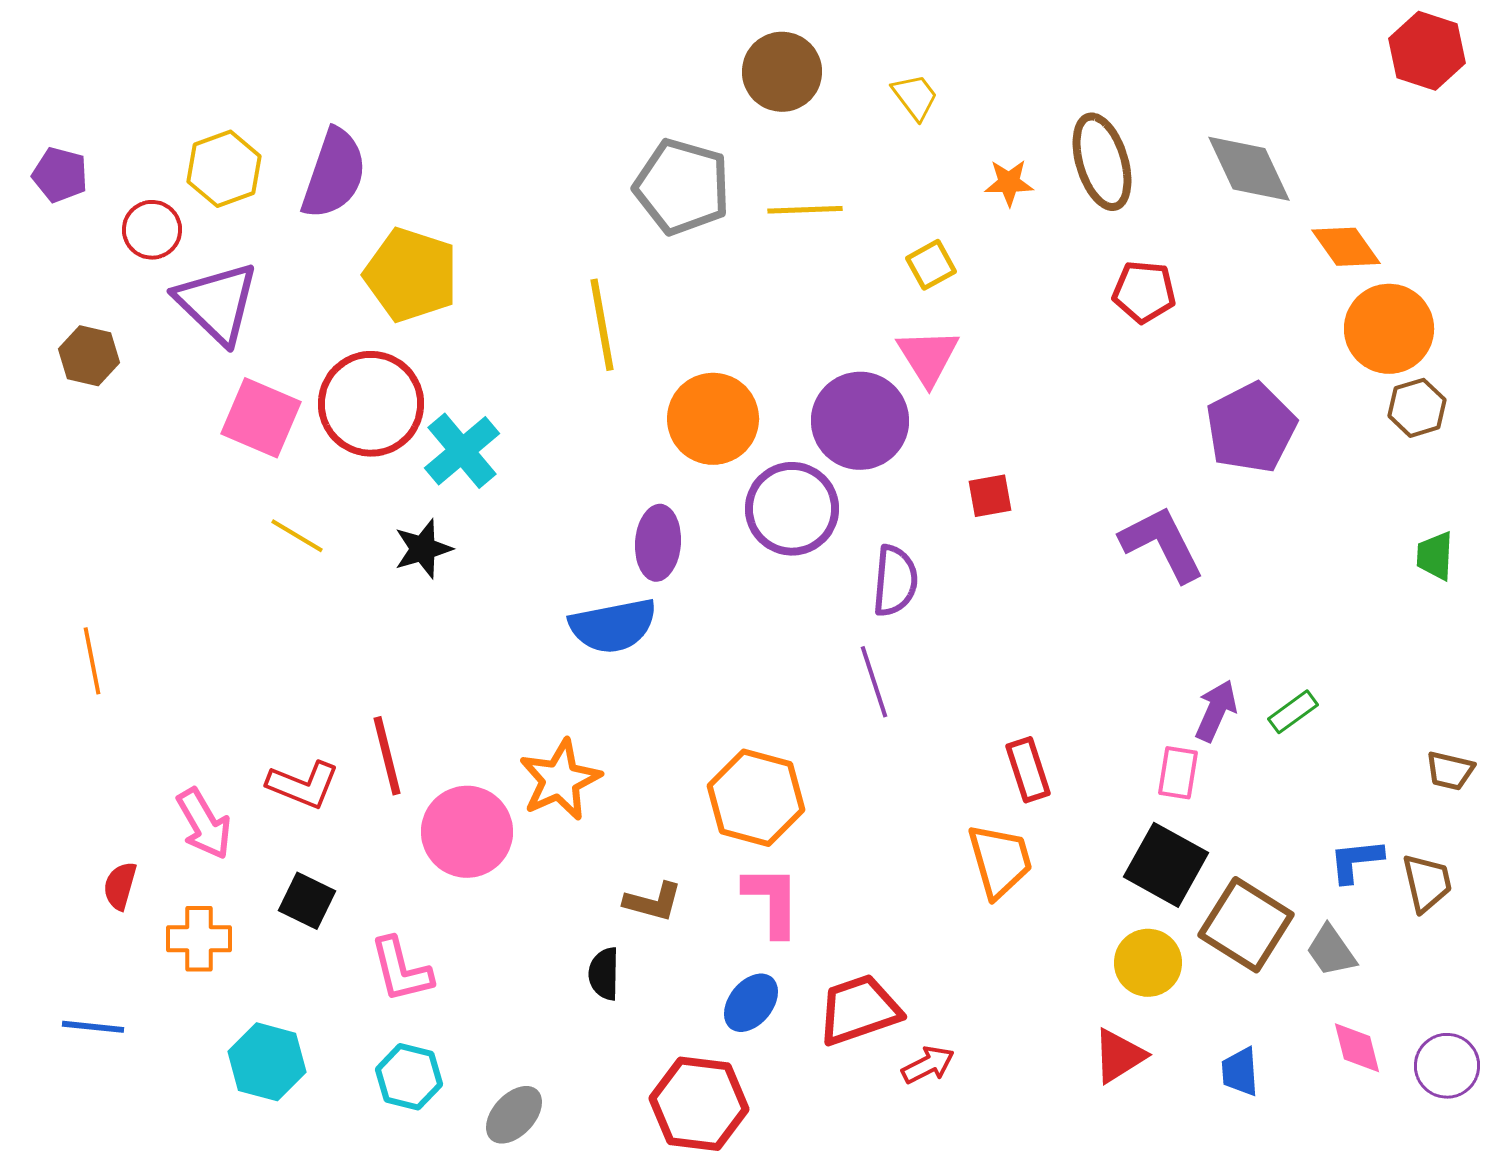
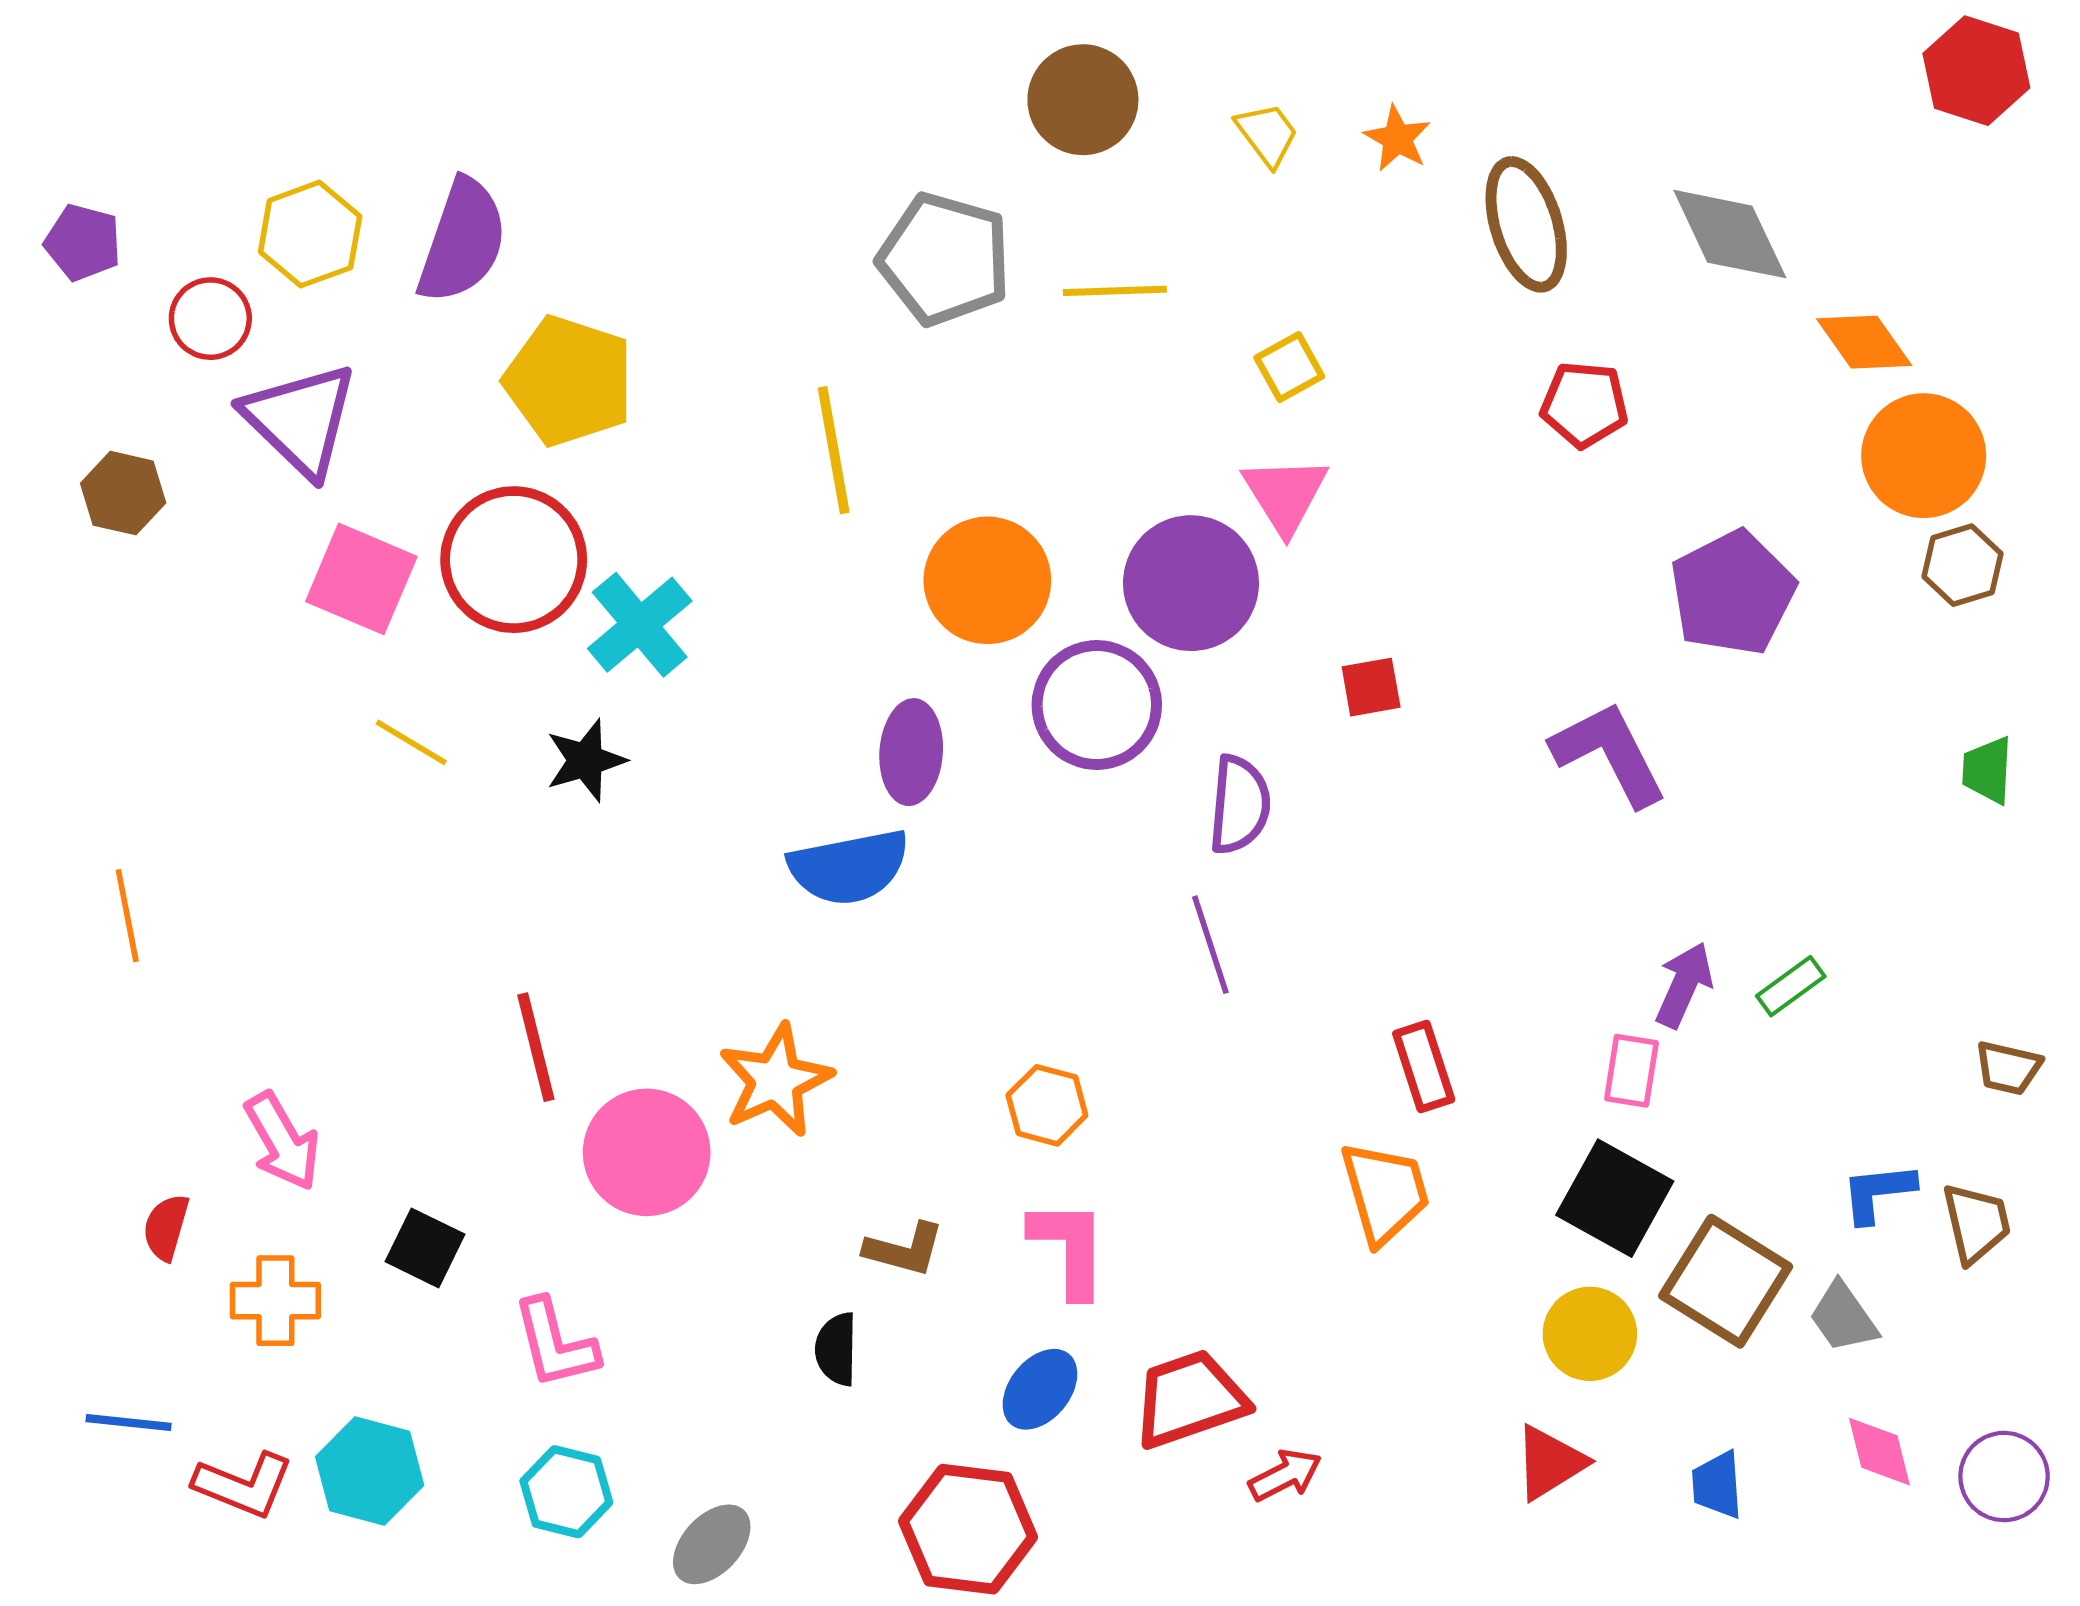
orange star: (1009, 183) -> (1397, 139), moved, turned 30
red L-shape: (303, 785) -> (244, 1485), moved
orange hexagon: (756, 798) -> (1047, 1105), size x0.6

